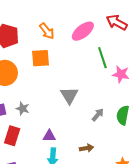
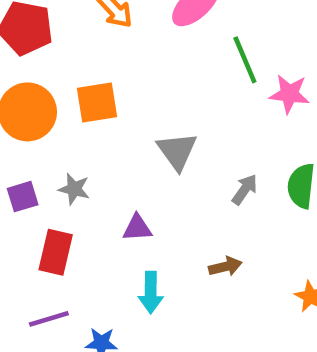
orange square: (40, 58) -> (97, 102), moved
purple triangle: (49, 136) -> (137, 228), moved

